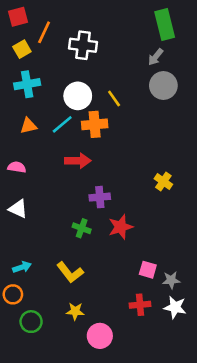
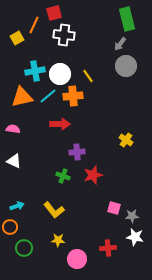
red square: (18, 17) -> (54, 13), moved
cyan cross: (27, 84) -> (35, 71), moved
orange triangle: (28, 126) -> (22, 97), size x1.6
red cross: (140, 305) -> (108, 248), moved

